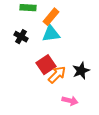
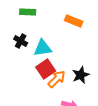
orange rectangle: (51, 17) -> (74, 21), moved, turned 72
cyan triangle: (51, 34) -> (43, 48), moved

